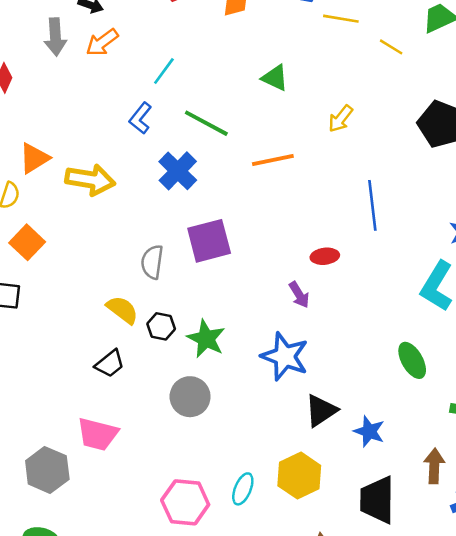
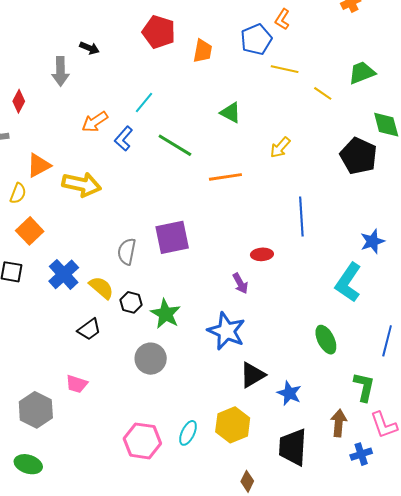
orange arrow: (102, 42) -> (95, 122), moved
blue cross: (178, 171) -> (64, 274), moved
pink trapezoid: (98, 434) -> (77, 384), size x0.7

